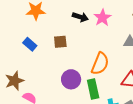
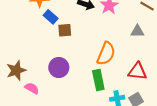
blue rectangle: (30, 44) -> (51, 17), moved
purple circle: (71, 79) -> (59, 67), moved

